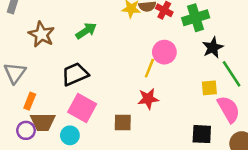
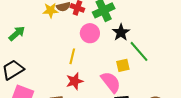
pink circle: (164, 52) -> (90, 33), moved
pink semicircle: (229, 109) -> (111, 82), moved

